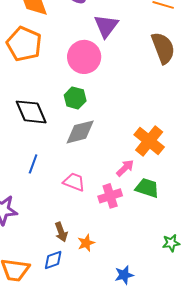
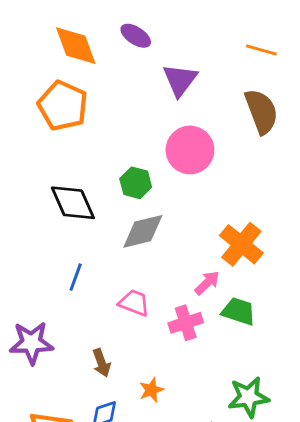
pink circle: (84, 57) -> (190, 150), moved
brown arrow: (61, 232) -> (101, 363), moved
green star: (171, 243) -> (249, 397), moved, size x1.6

